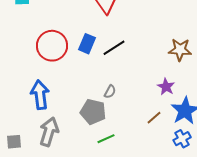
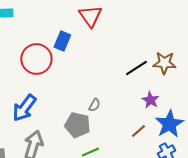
blue rectangle: (87, 44) -> (62, 41), moved
black line: (114, 48) -> (136, 68), moved
blue arrow: (40, 95) -> (24, 108), turned -136

